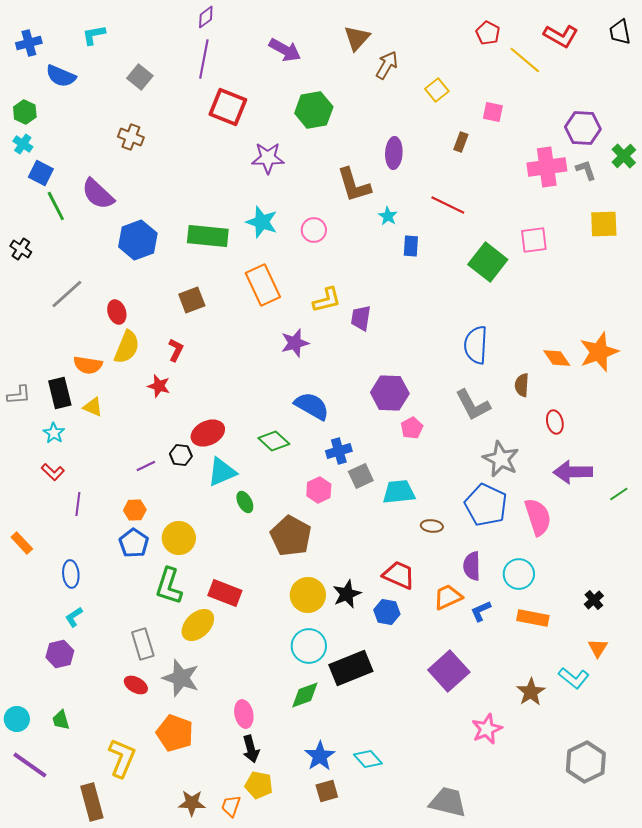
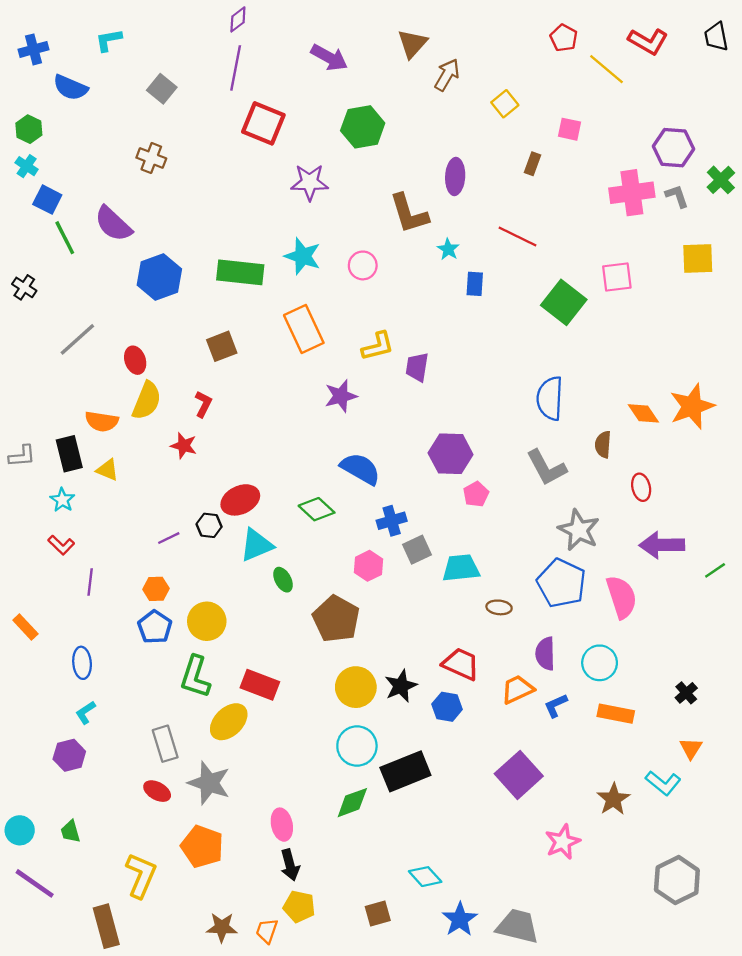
blue star: (320, 756) -> (460, 919), moved

